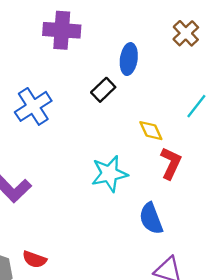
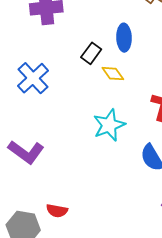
blue ellipse: (129, 59) -> (124, 38), moved
yellow diamond: (151, 131) -> (113, 74), moved

